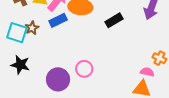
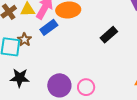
black rectangle: (114, 20) -> (109, 35), moved
pink circle: (84, 69) -> (86, 87), moved

